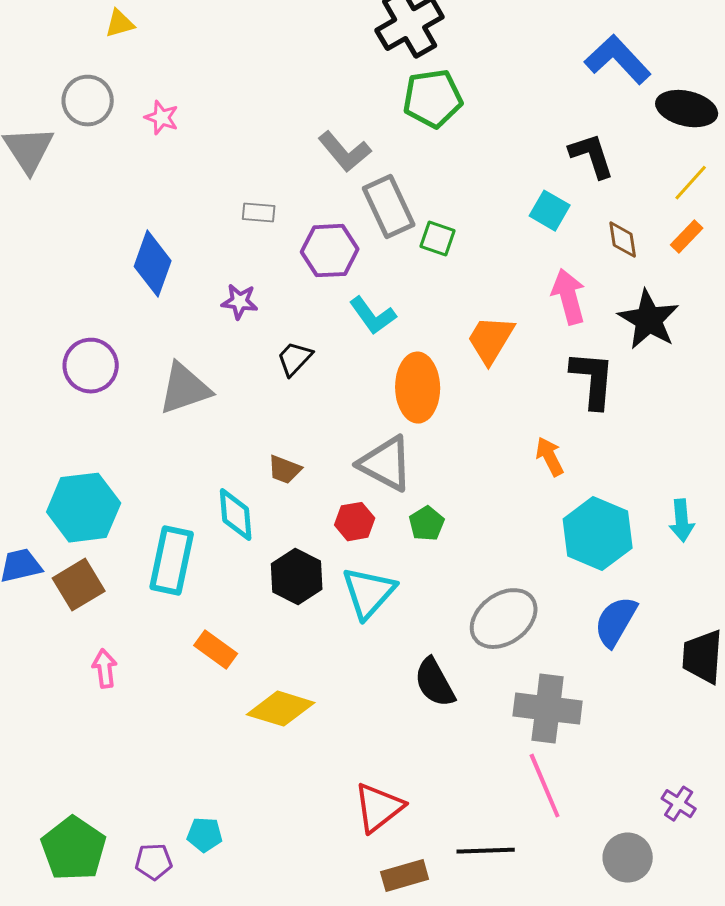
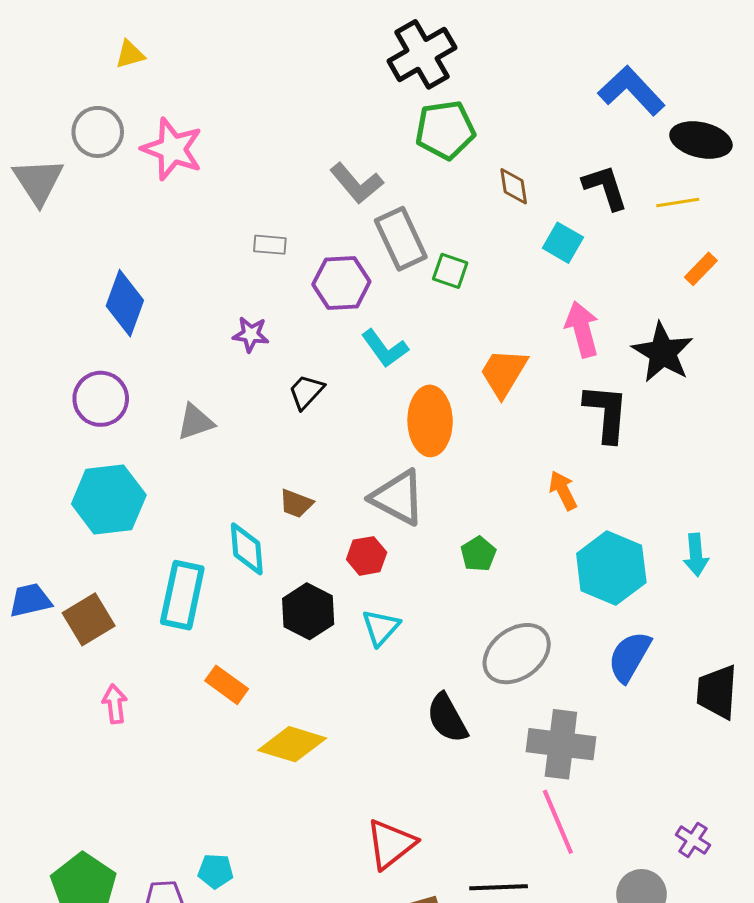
pink star: (162, 118) -> (172, 149), size x1.8
yellow line: (691, 183) -> (678, 202), moved, turned 39
brown diamond: (623, 240) -> (514, 186), moved
blue diamond: (153, 264) -> (125, 303), moved
gray triangle: (185, 389) -> (195, 422), size x0.7
cyan hexagon: (84, 508) -> (109, 500), moved
green pentagon: (427, 524) -> (478, 554), moved
cyan triangle: (369, 593) -> (381, 627), size x0.7

